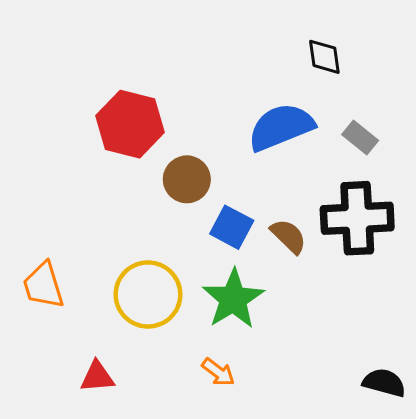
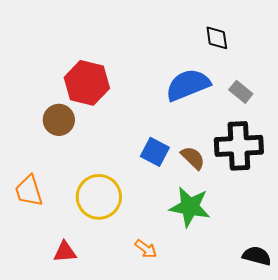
brown circle: (187, 179) -> (59, 120), moved
green star: (233, 299) -> (190, 207), moved, turned -30

